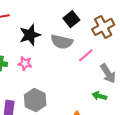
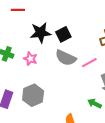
black square: (71, 19) -> (63, 34), moved
gray semicircle: (62, 42) -> (66, 58), moved

